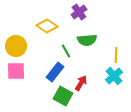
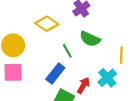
green semicircle: (87, 40) -> (90, 39), turned 30
cyan cross: (114, 76) -> (107, 78), moved

